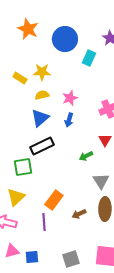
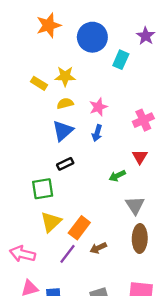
orange star: (28, 29) -> (49, 25), turned 30
black rectangle: (42, 146) -> (65, 164), size x0.6
yellow triangle: (16, 197) -> (51, 222), moved
brown arrow: (79, 214) -> (98, 248), moved
purple line: (44, 222) -> (68, 254), turned 42

